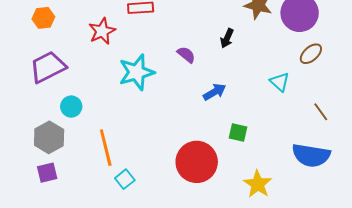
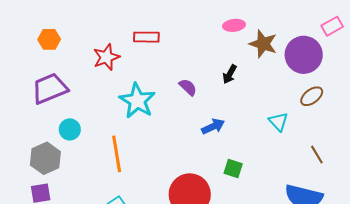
cyan star: (137, 72) -> (137, 101), turned -30
orange line: (106, 148) -> (117, 154), moved

